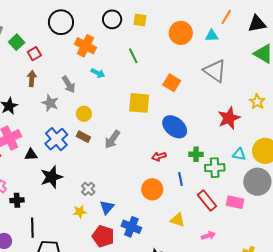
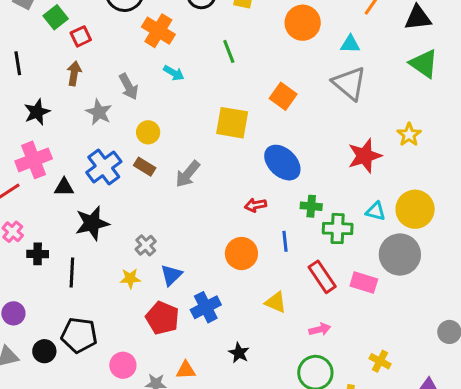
cyan triangle: (212, 36) -> (350, 44), moved
blue cross: (131, 227) -> (206, 307), turned 36
black line: (32, 228) -> (72, 273), moved

